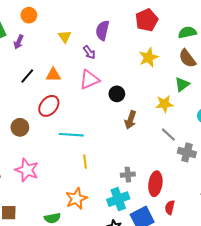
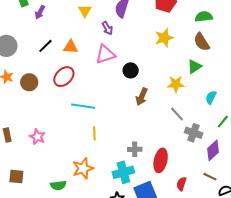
brown circle: (20, 127) -> (29, 82), moved
pink star: (27, 170) -> (37, 137), size x0.7
red semicircle: (170, 207) -> (181, 184), moved

